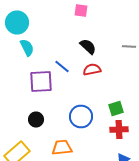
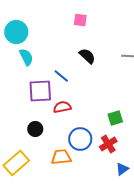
red semicircle: (92, 70) -> (62, 107), moved
blue circle: (81, 116) -> (80, 139), moved
red cross: (119, 130) -> (108, 144), moved, turned -30

